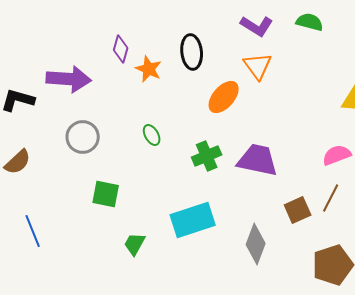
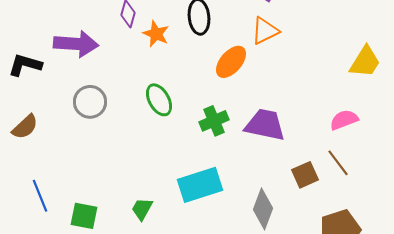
orange triangle: (258, 66) -> (265, 31), turned 40
green ellipse: (152, 135) -> (159, 100), size x1.5
green square: (106, 194) -> (84, 216), moved
brown line: (331, 198) -> (338, 163), turned -64

